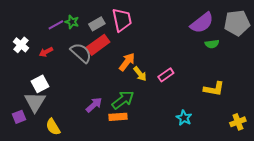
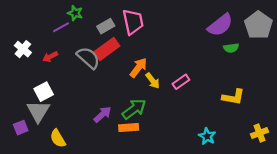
green star: (72, 22) -> (75, 13), moved
gray pentagon: (237, 23) -> (258, 25), turned -30
cyan star: (184, 118) -> (207, 136), moved

